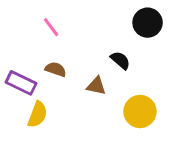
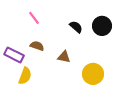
black circle: (148, 23) -> (102, 26), moved
black semicircle: (120, 60) -> (76, 27), moved

